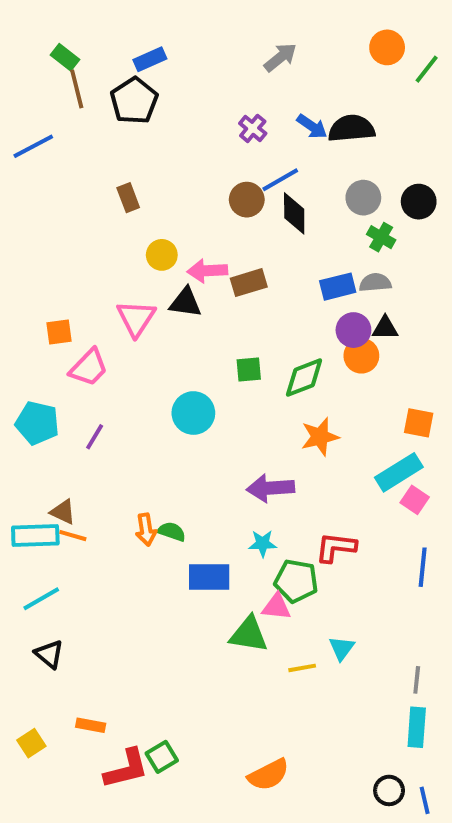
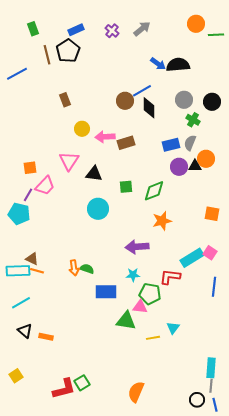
green rectangle: (65, 57) -> (33, 29), turned 32
green line: (427, 69) -> (216, 35), turned 49
brown line: (77, 89) -> (47, 55), moved
purple cross: (253, 128) -> (112, 31), moved
gray semicircle: (375, 283) -> (190, 143), turned -63
black triangle: (185, 302) -> (94, 174), moved
orange circle: (361, 356) -> (206, 159), moved
purple line: (95, 437) -> (28, 195), moved
cyan rectangle: (399, 472) -> (192, 258), moved
gray line: (417, 680) -> (211, 386), moved
orange rectangle: (91, 725) -> (46, 337), moved
orange semicircle: (268, 775) -> (136, 392), turned 140

